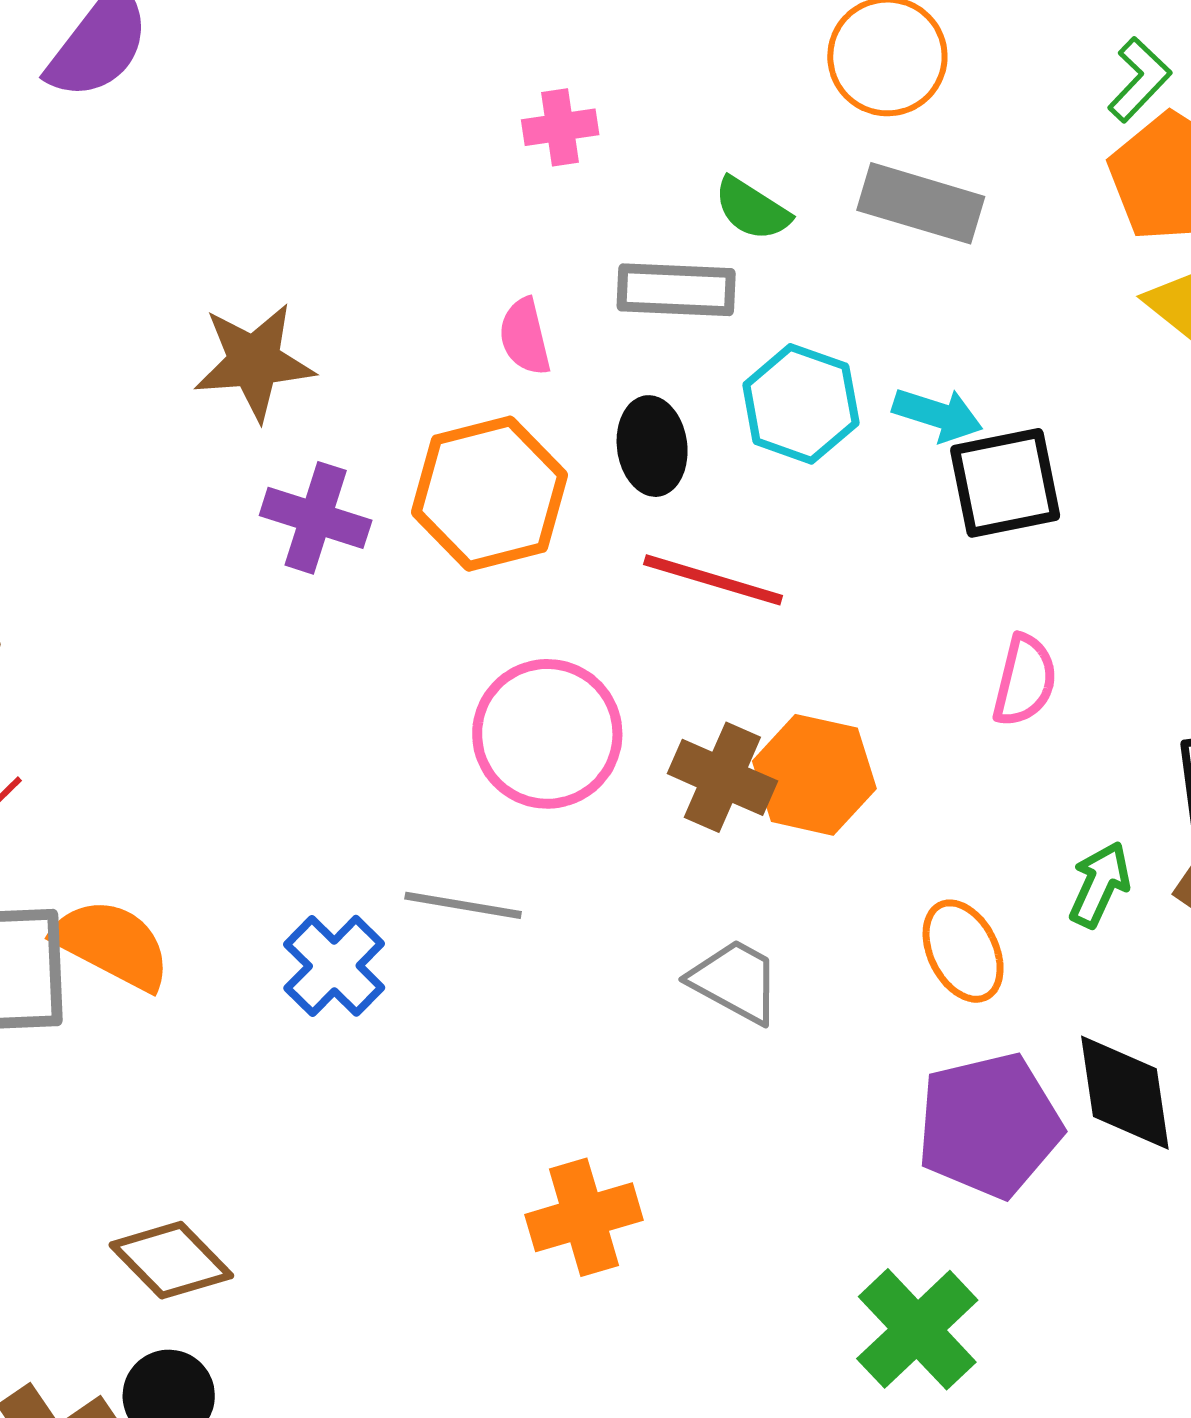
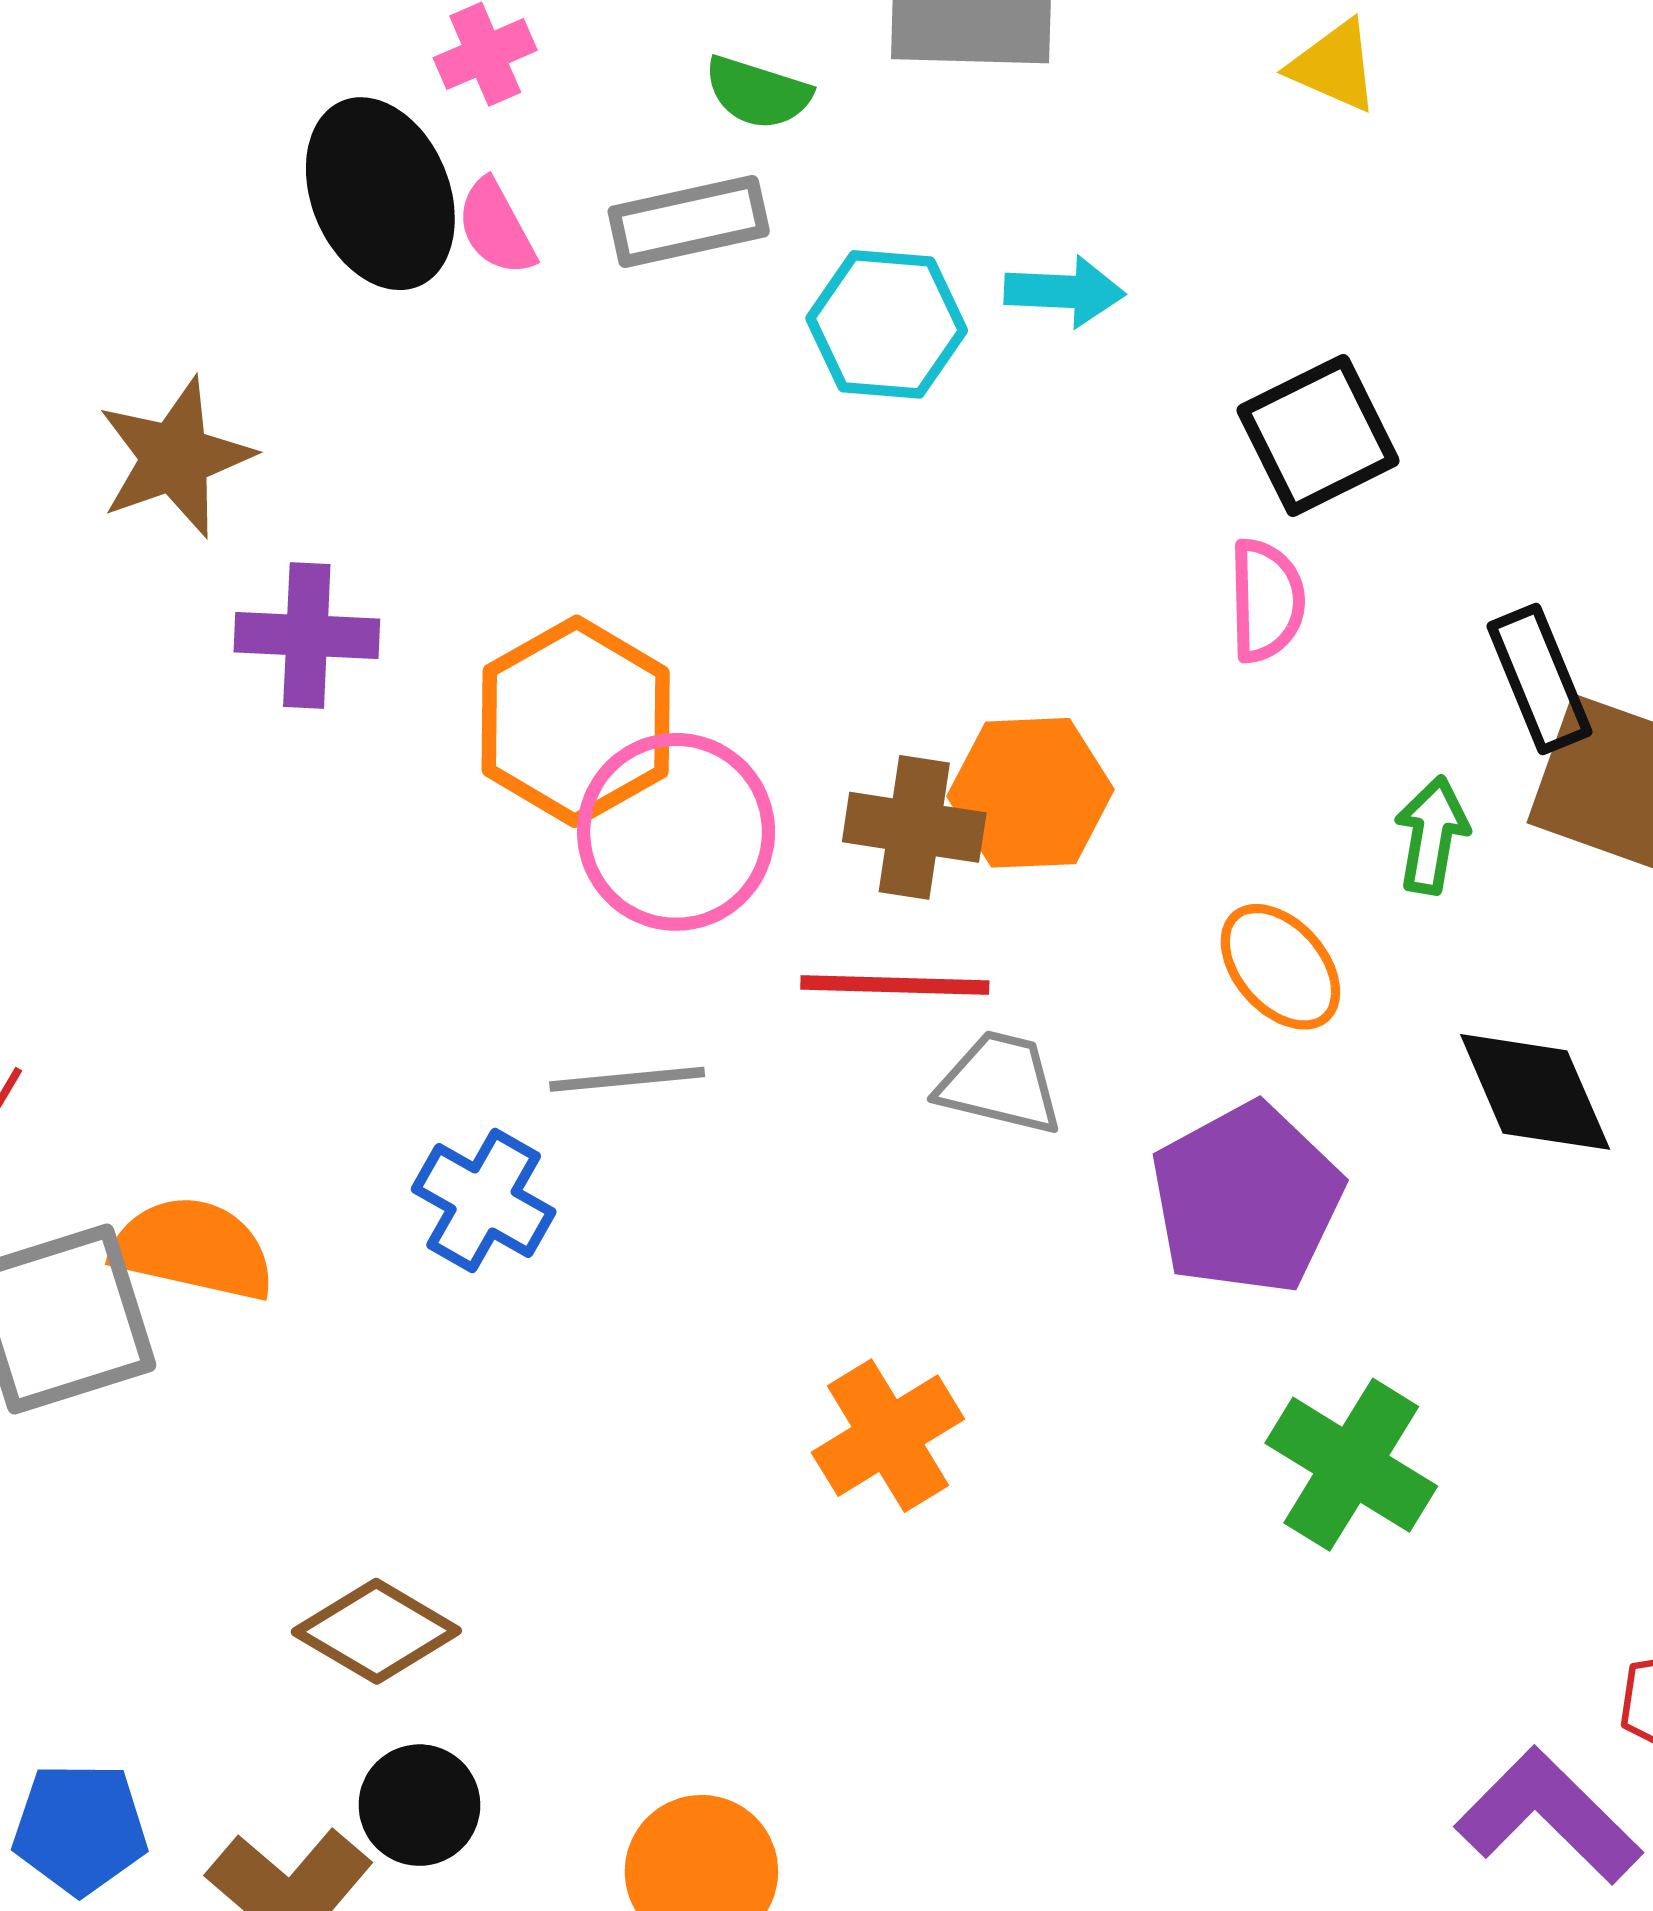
pink semicircle: (525, 337) -> (496, 227), moved
black ellipse: (652, 446) -> (380, 194), moved, size x1.5
black square: (1005, 483) -> (1318, 435), moved
orange hexagon: (490, 494) -> (576, 721), moved
red line: (713, 580) -> (895, 985), moved
purple pentagon: (989, 1125) -> (1247, 1199), moved

